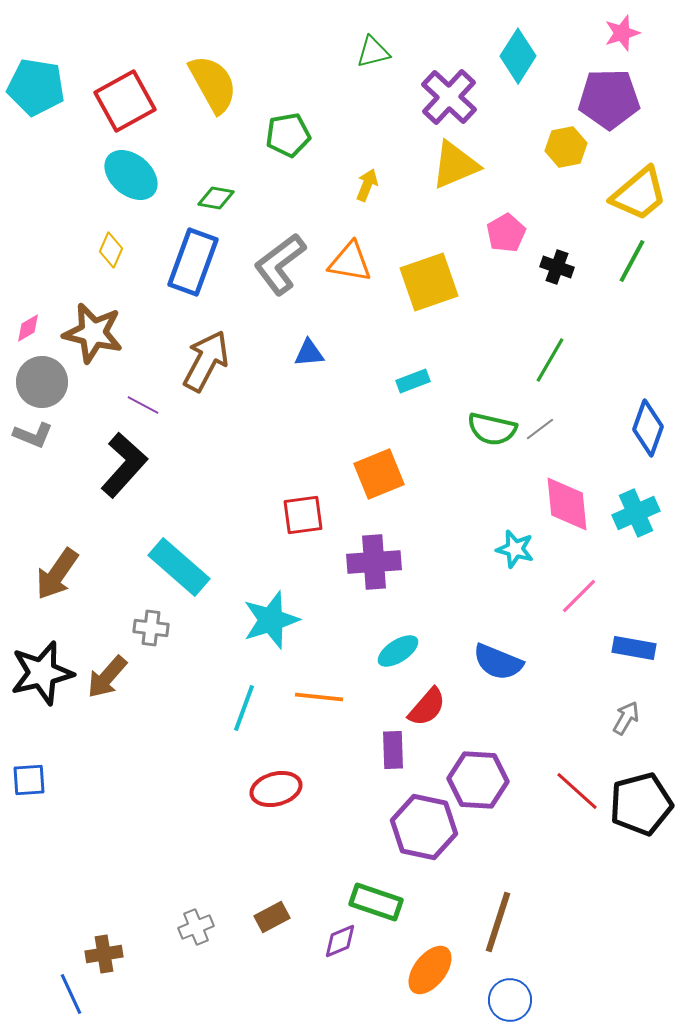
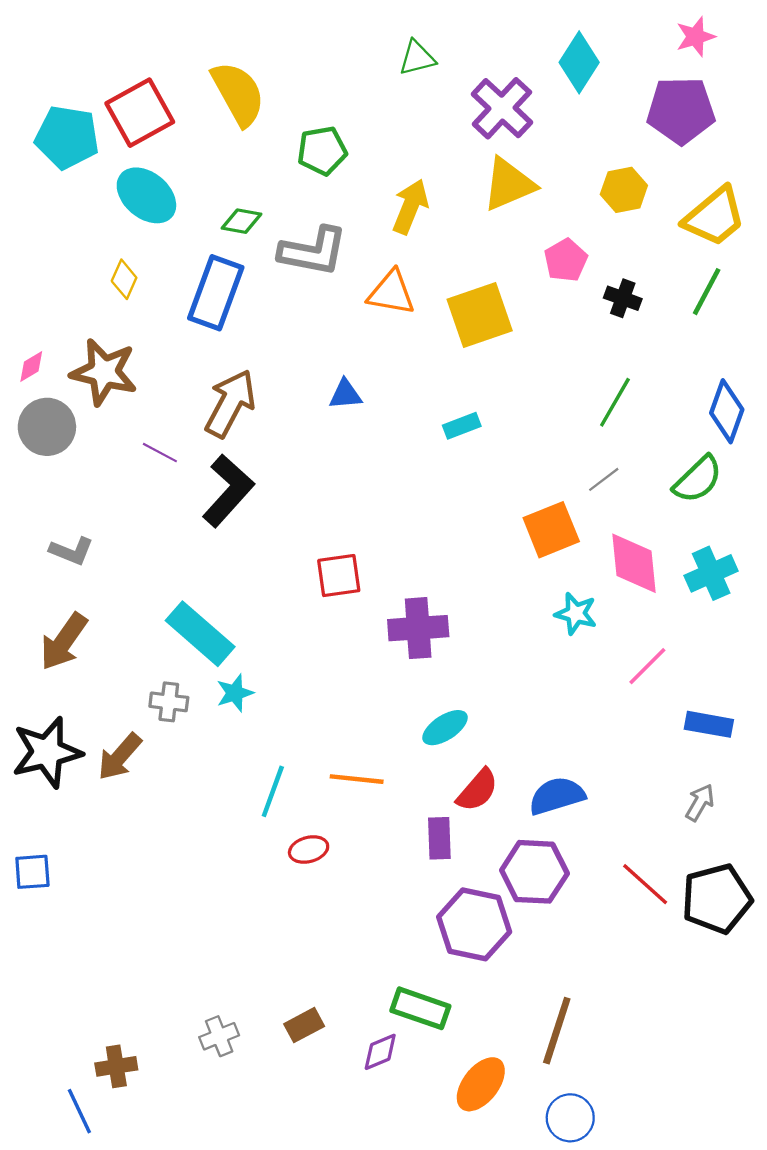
cyan pentagon: (36, 87) -> (67, 137), moved
yellow hexagon: (566, 147) -> (624, 190), moved
yellow arrow: (367, 185) -> (410, 207), size x1.5
gray L-shape: (280, 264) -> (313, 251), moved, turned -132
blue diamond: (648, 428) -> (727, 411), moved
green semicircle: (492, 429) -> (698, 479), moved, turned -57
gray L-shape: (33, 435) -> (72, 551), moved
black L-shape: (124, 465) -> (228, 491), moved
orange square: (379, 474) -> (551, 530), moved
cyan star: (271, 620) -> (235, 693), moved, size x0.6
blue semicircle: (498, 662) -> (557, 796), moved, turned 141
red ellipse: (276, 789) -> (309, 849), moved, size x0.7

